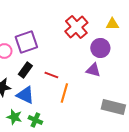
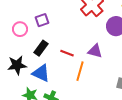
purple square: (26, 42) -> (42, 20), size x0.6
purple triangle: (93, 70) -> (95, 51), moved

